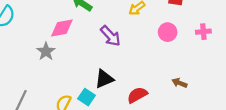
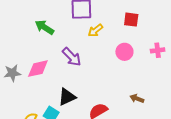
pink diamond: (62, 28) -> (38, 69), moved
gray star: (46, 51) -> (12, 73), turned 30

